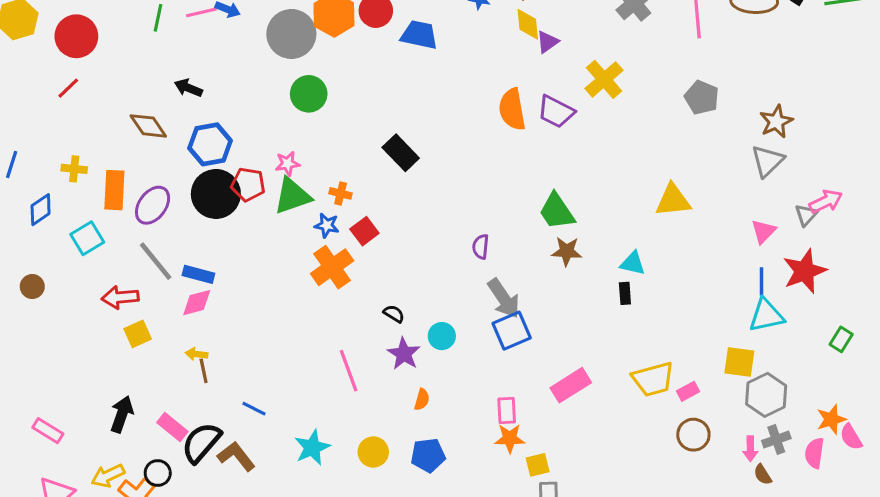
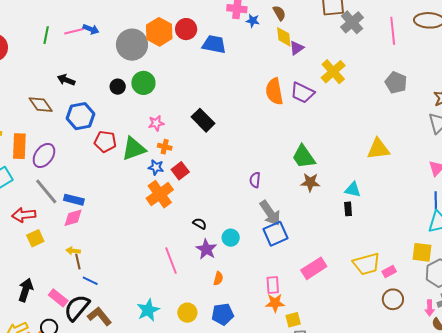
pink star: (287, 164) -> (156, 123), moved
black circle: (216, 194) -> (118, 87), moved, size x0.5
blue line: (254, 409) -> (90, 281), moved

